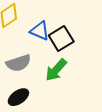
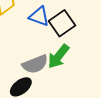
gray semicircle: (18, 63) -> (35, 64), moved

